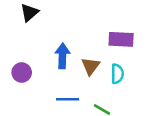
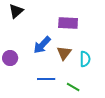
purple rectangle: (121, 39) -> (68, 23), moved
blue arrow: (62, 56) -> (42, 45), turned -138

